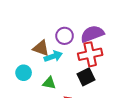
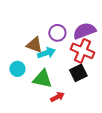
red cross: (90, 54) -> (82, 51), turned 35
green triangle: (49, 83) -> (42, 79), size x1.5

